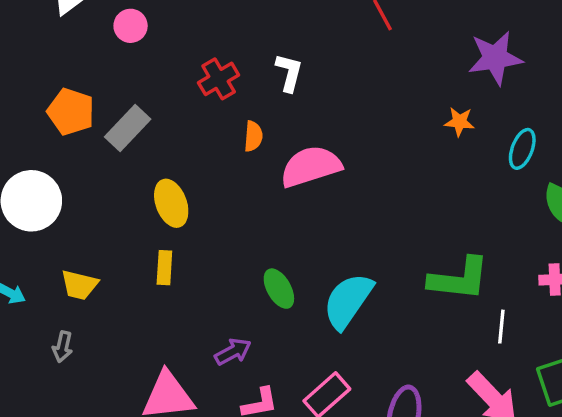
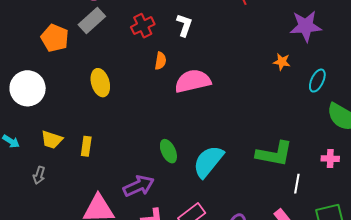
gray rectangle: (128, 128) -> (92, 21), moved
yellow ellipse: (171, 203) -> (100, 83), moved
yellow rectangle: (164, 268) -> (86, 146), moved
purple arrow: (233, 352) -> (139, 186), size x1.4

